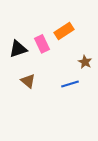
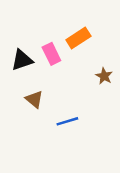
blue line: (70, 84) -> (67, 121), moved

